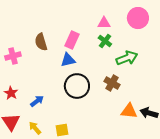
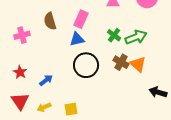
green cross: (105, 41) -> (114, 35), moved
orange triangle: (129, 111) -> (138, 64), moved, turned 36
yellow arrow: (35, 128) -> (44, 107), turned -72

